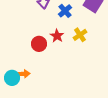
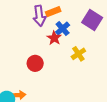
red star: (57, 36) -> (54, 38), moved

